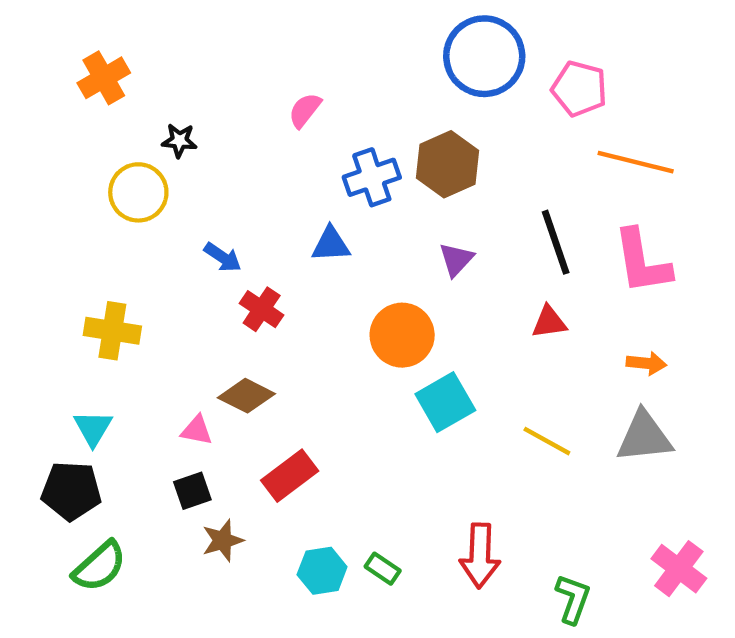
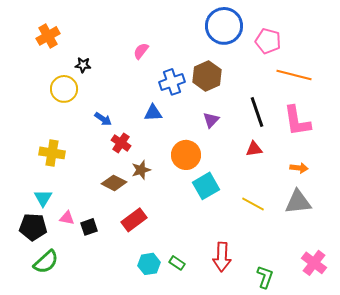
pink triangle: (197, 430) -> (67, 218), moved
brown star: (223, 540) -> (141, 170), moved

